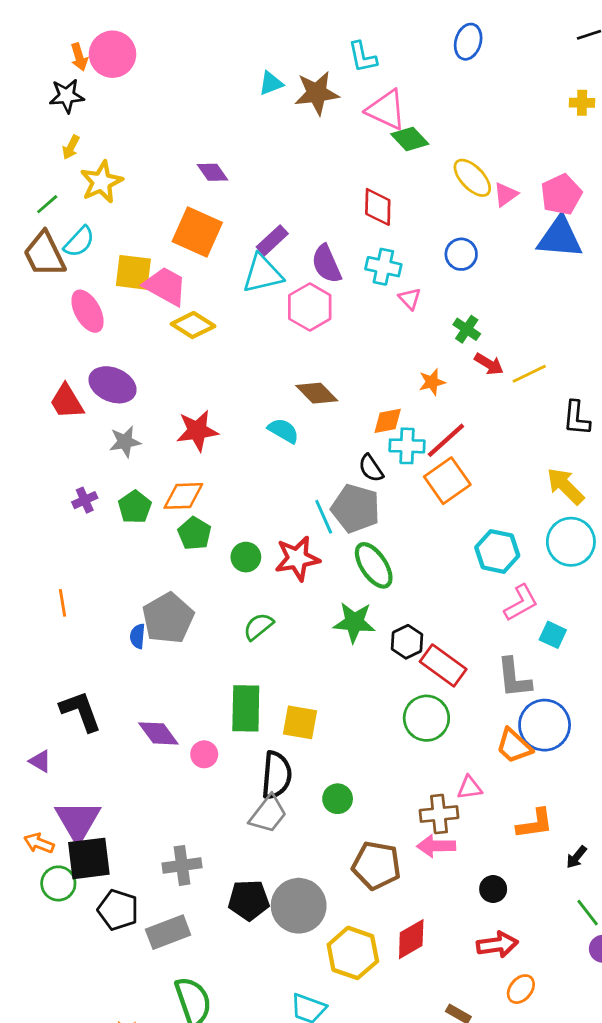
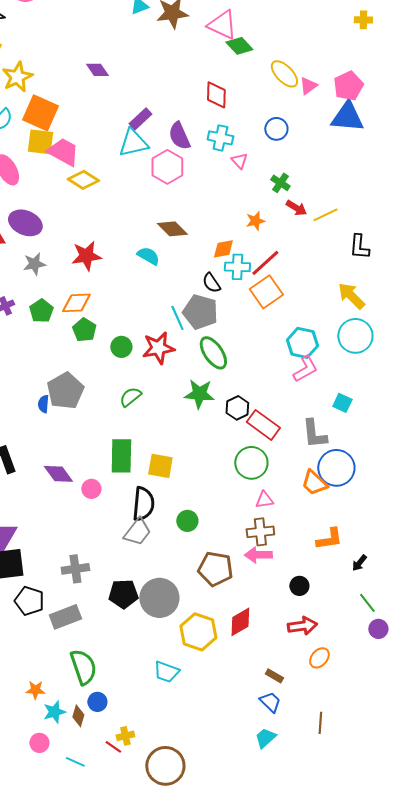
orange square: (197, 232) -> (40, 113), moved
pink L-shape: (521, 603) -> (305, 369), moved
pink triangle: (470, 788) -> (264, 500), moved

